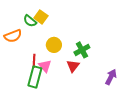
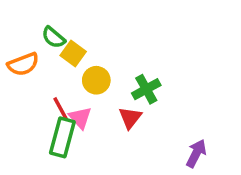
yellow square: (41, 17) -> (73, 53), moved
red line: (34, 61) -> (61, 109), turned -32
purple arrow: (111, 77) -> (196, 153), moved

